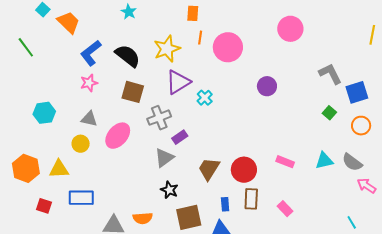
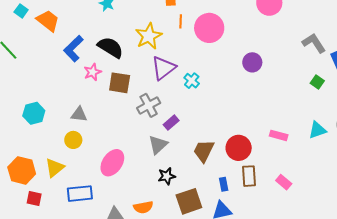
pink star: (89, 83) -> (93, 72), moved
pink ellipse: (118, 136) -> (112, 163), moved
yellow triangle: (59, 169) -> (55, 168), turned -30
black star: (169, 190) -> (167, 176), turned -30
red square: (44, 206) -> (34, 199), moved

